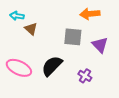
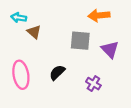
black semicircle: (52, 66) -> (57, 73), size x0.7
pink ellipse: (19, 68) -> (21, 75), turned 55

